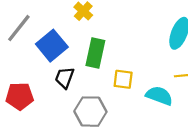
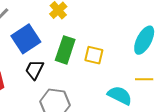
yellow square: (123, 79) -> (94, 55), moved

